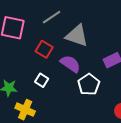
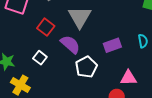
gray triangle: (77, 36) -> (80, 17), turned 35

